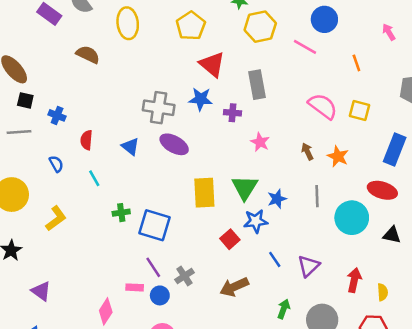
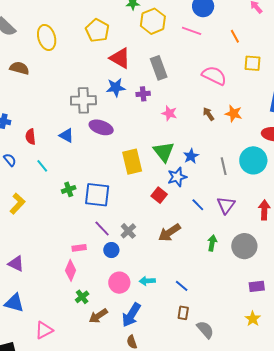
yellow square: (360, 111) -> (253, 63), moved
gray line: (317, 196) -> (224, 166), moved
pink rectangle: (135, 287) -> (79, 248), moved

